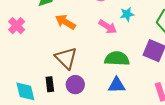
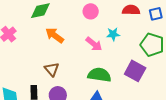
brown triangle: (66, 58) -> (52, 69), size x0.7

